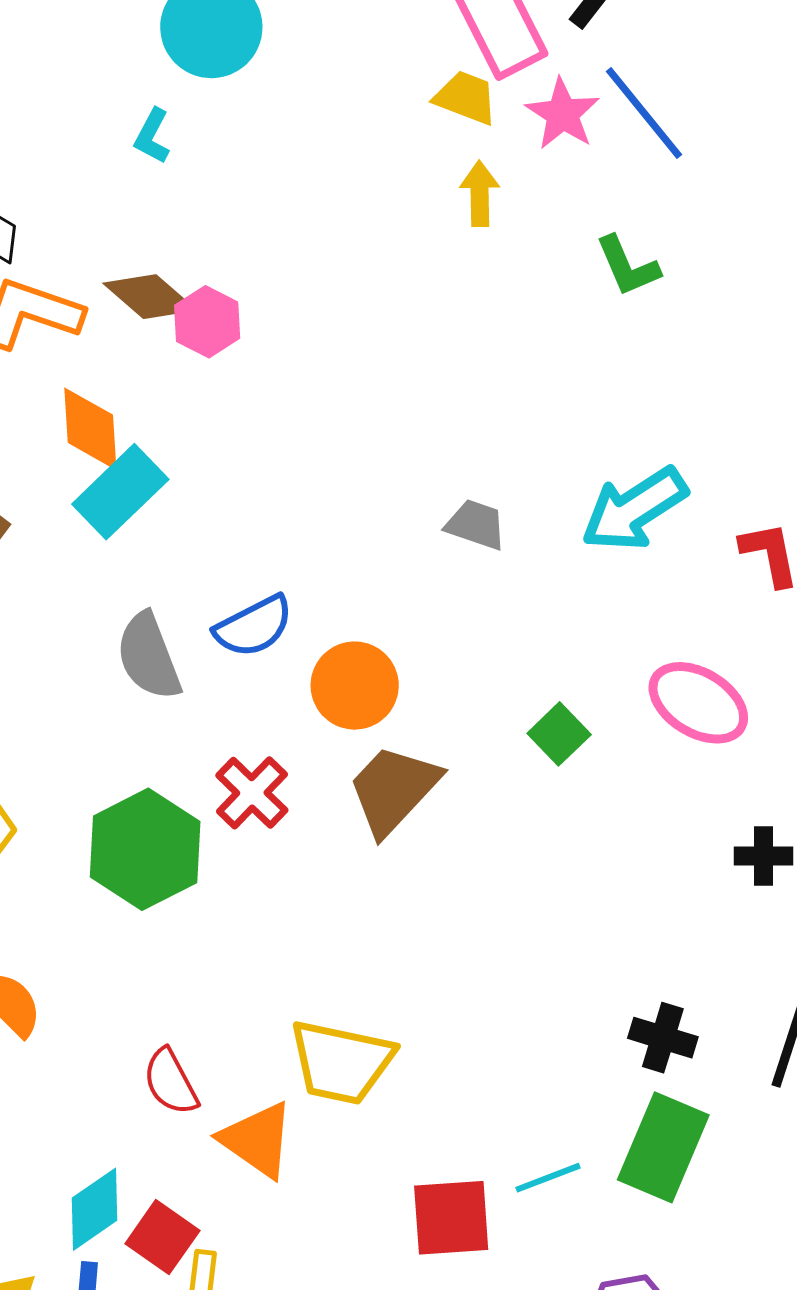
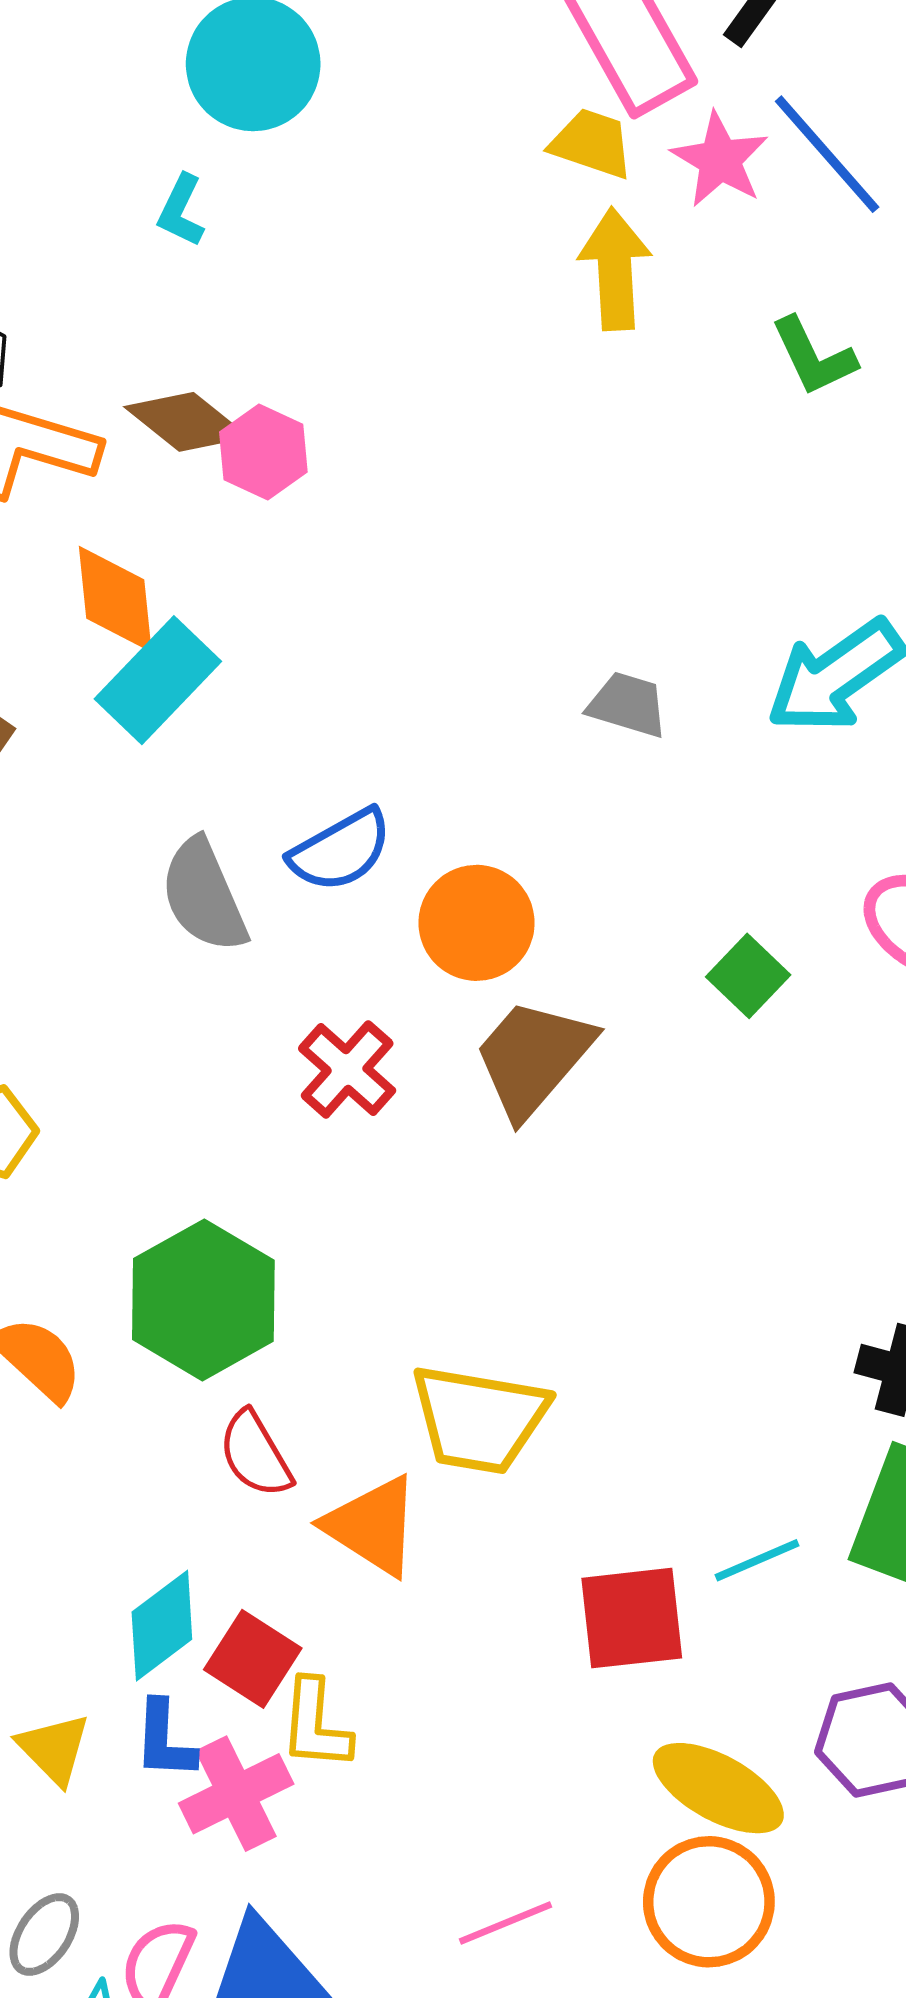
yellow arrow: (480, 194) -> (615, 269), size x1.4
green hexagon: (145, 849) -> (203, 1300), moved

